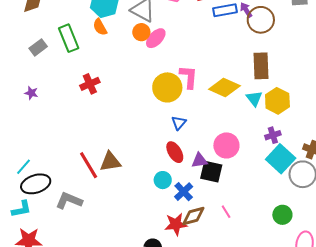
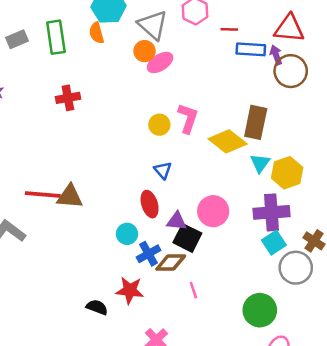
brown rectangle: (261, 66) -> (256, 122), moved
yellow circle: (167, 87) -> (159, 125), size x0.6
blue triangle: (179, 123) -> (163, 170), turned -35
purple cross: (273, 135) -> (272, 212), size x1.8
cyan square: (281, 159) -> (274, 243), size x0.7
red line: (89, 165) -> (43, 195), turned -68
green circle: (282, 215) -> (260, 310), size x1.4
brown diamond: (193, 216) -> (171, 263), moved

